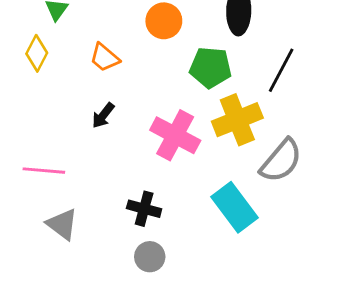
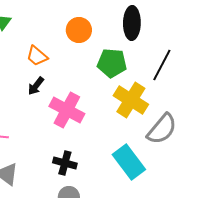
black arrow: (103, 115) -> (36, 86), moved
yellow cross: (237, 120) -> (131, 100), turned -36
pink cross: (175, 135) -> (67, 110), moved

